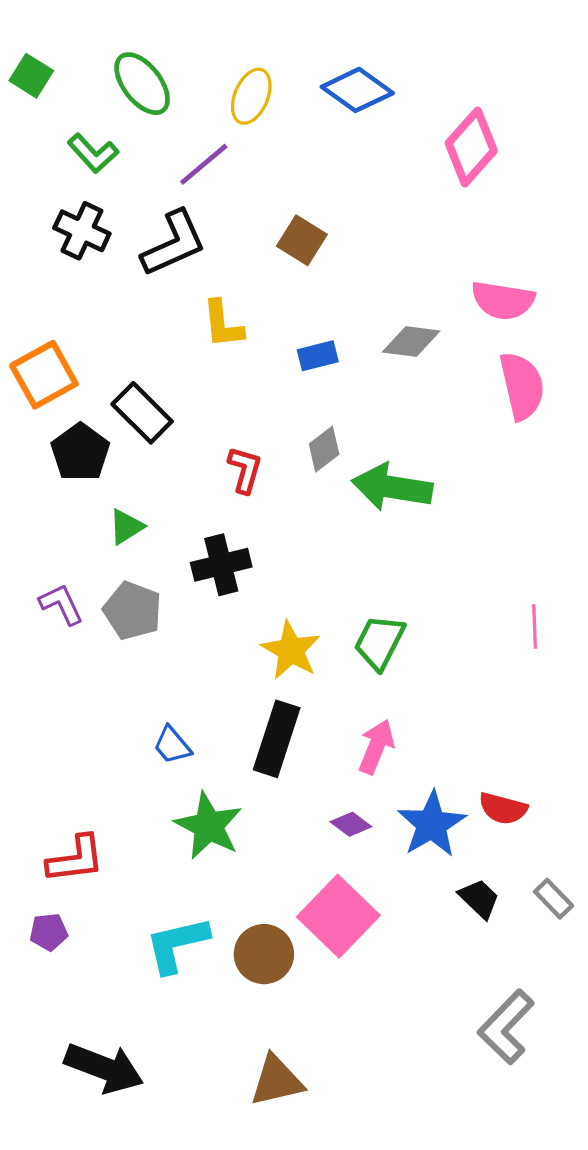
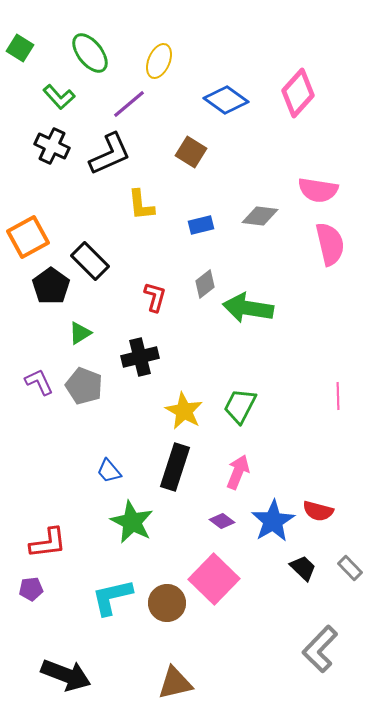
blue diamond: (357, 90) -> (226, 100), moved

